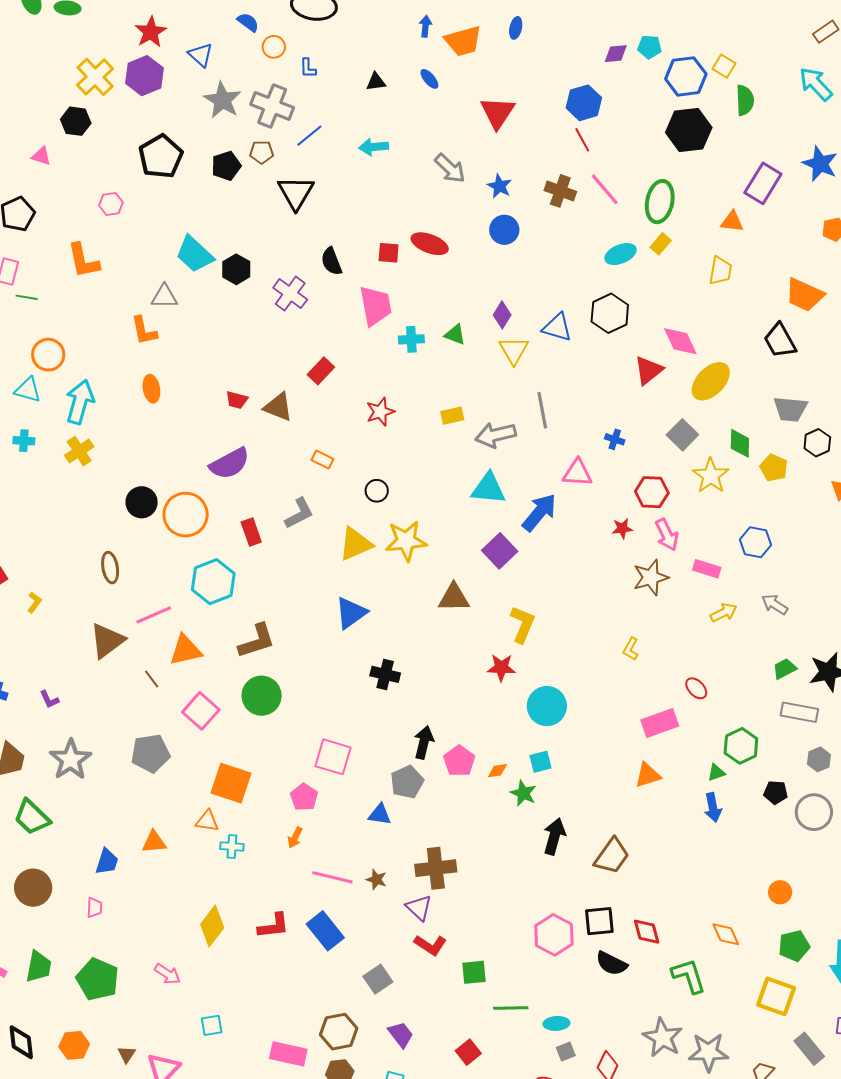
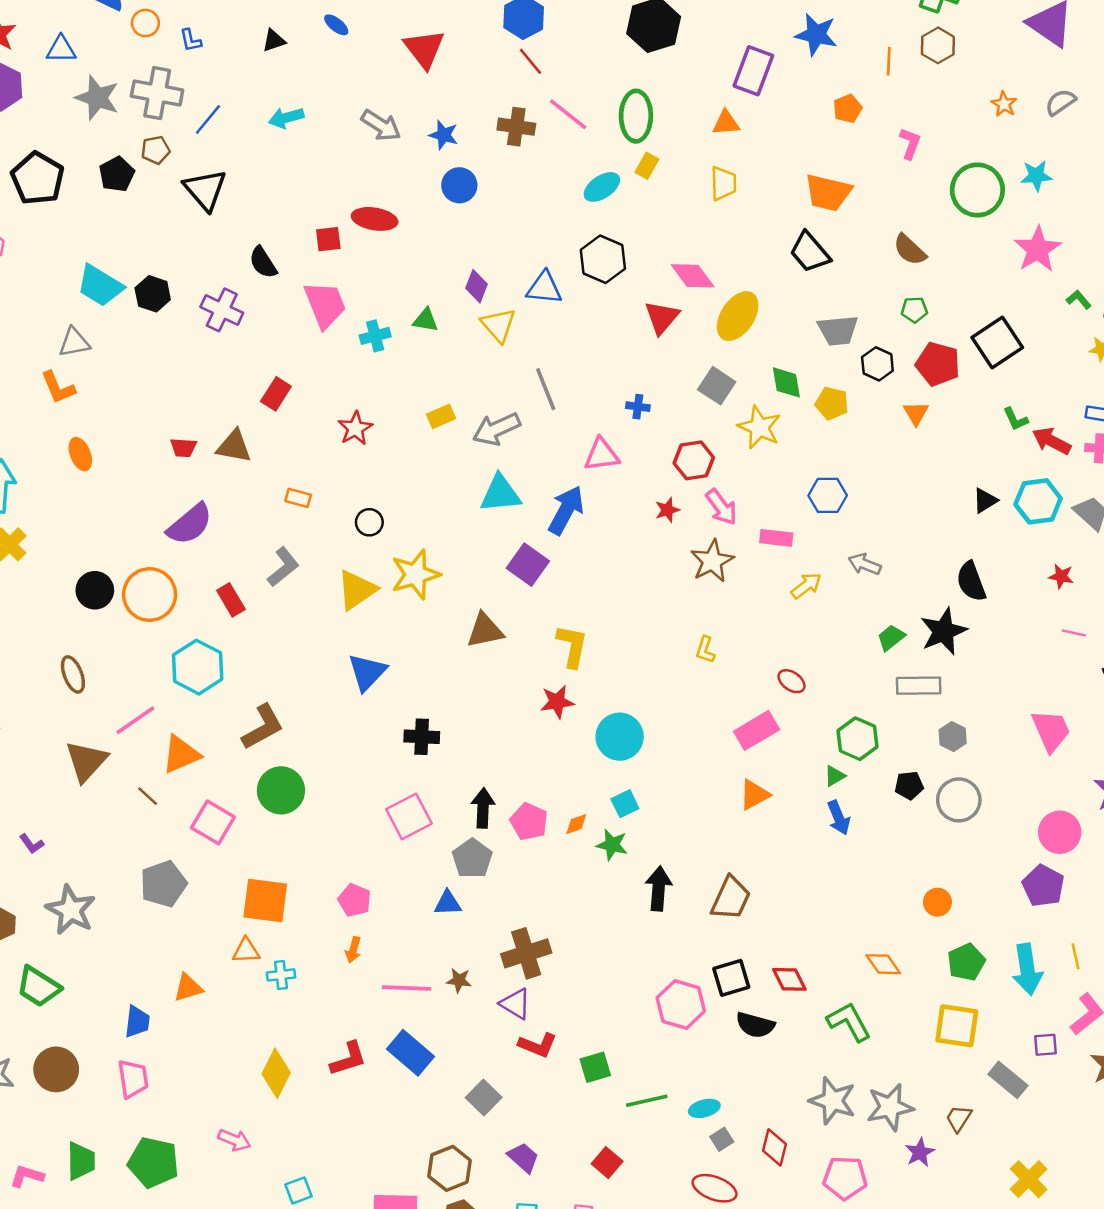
blue triangle: (201, 55) -> (61, 49), turned -32
pink square: (333, 757) -> (409, 816), moved, turned -33
pink trapezoid: (94, 908) -> (133, 1079), size x1.6

